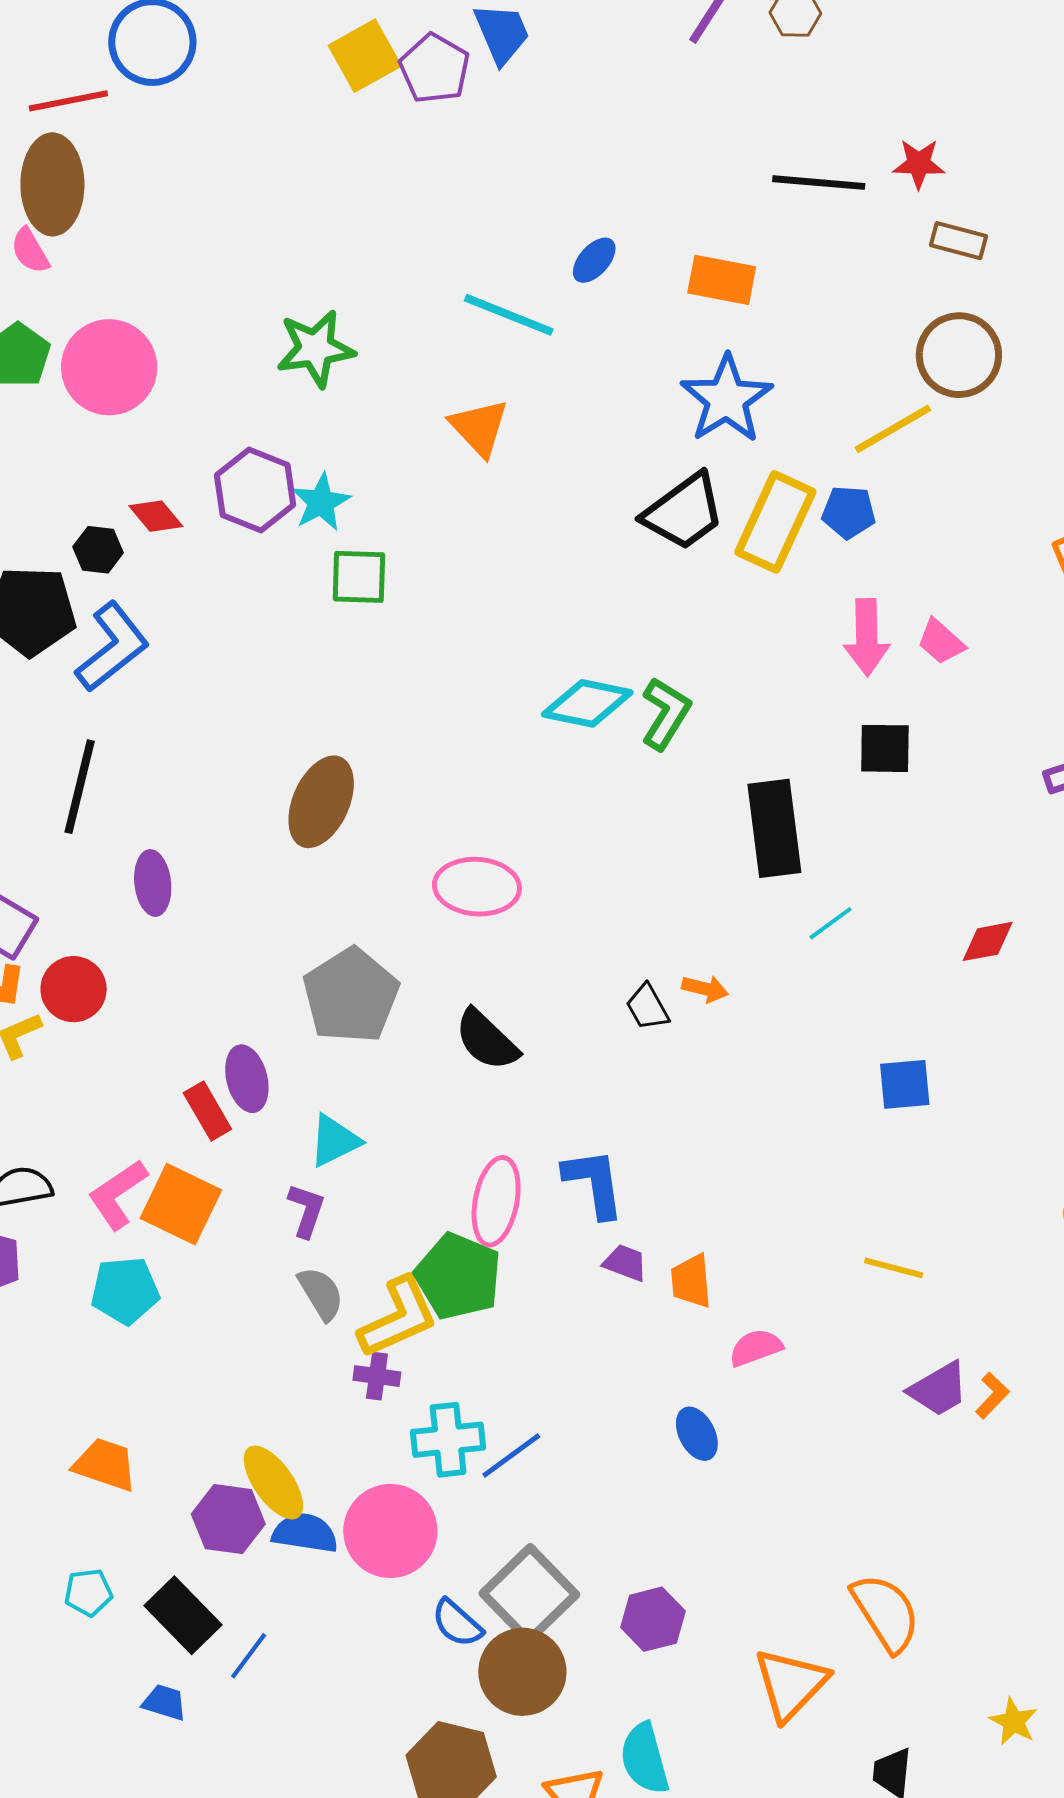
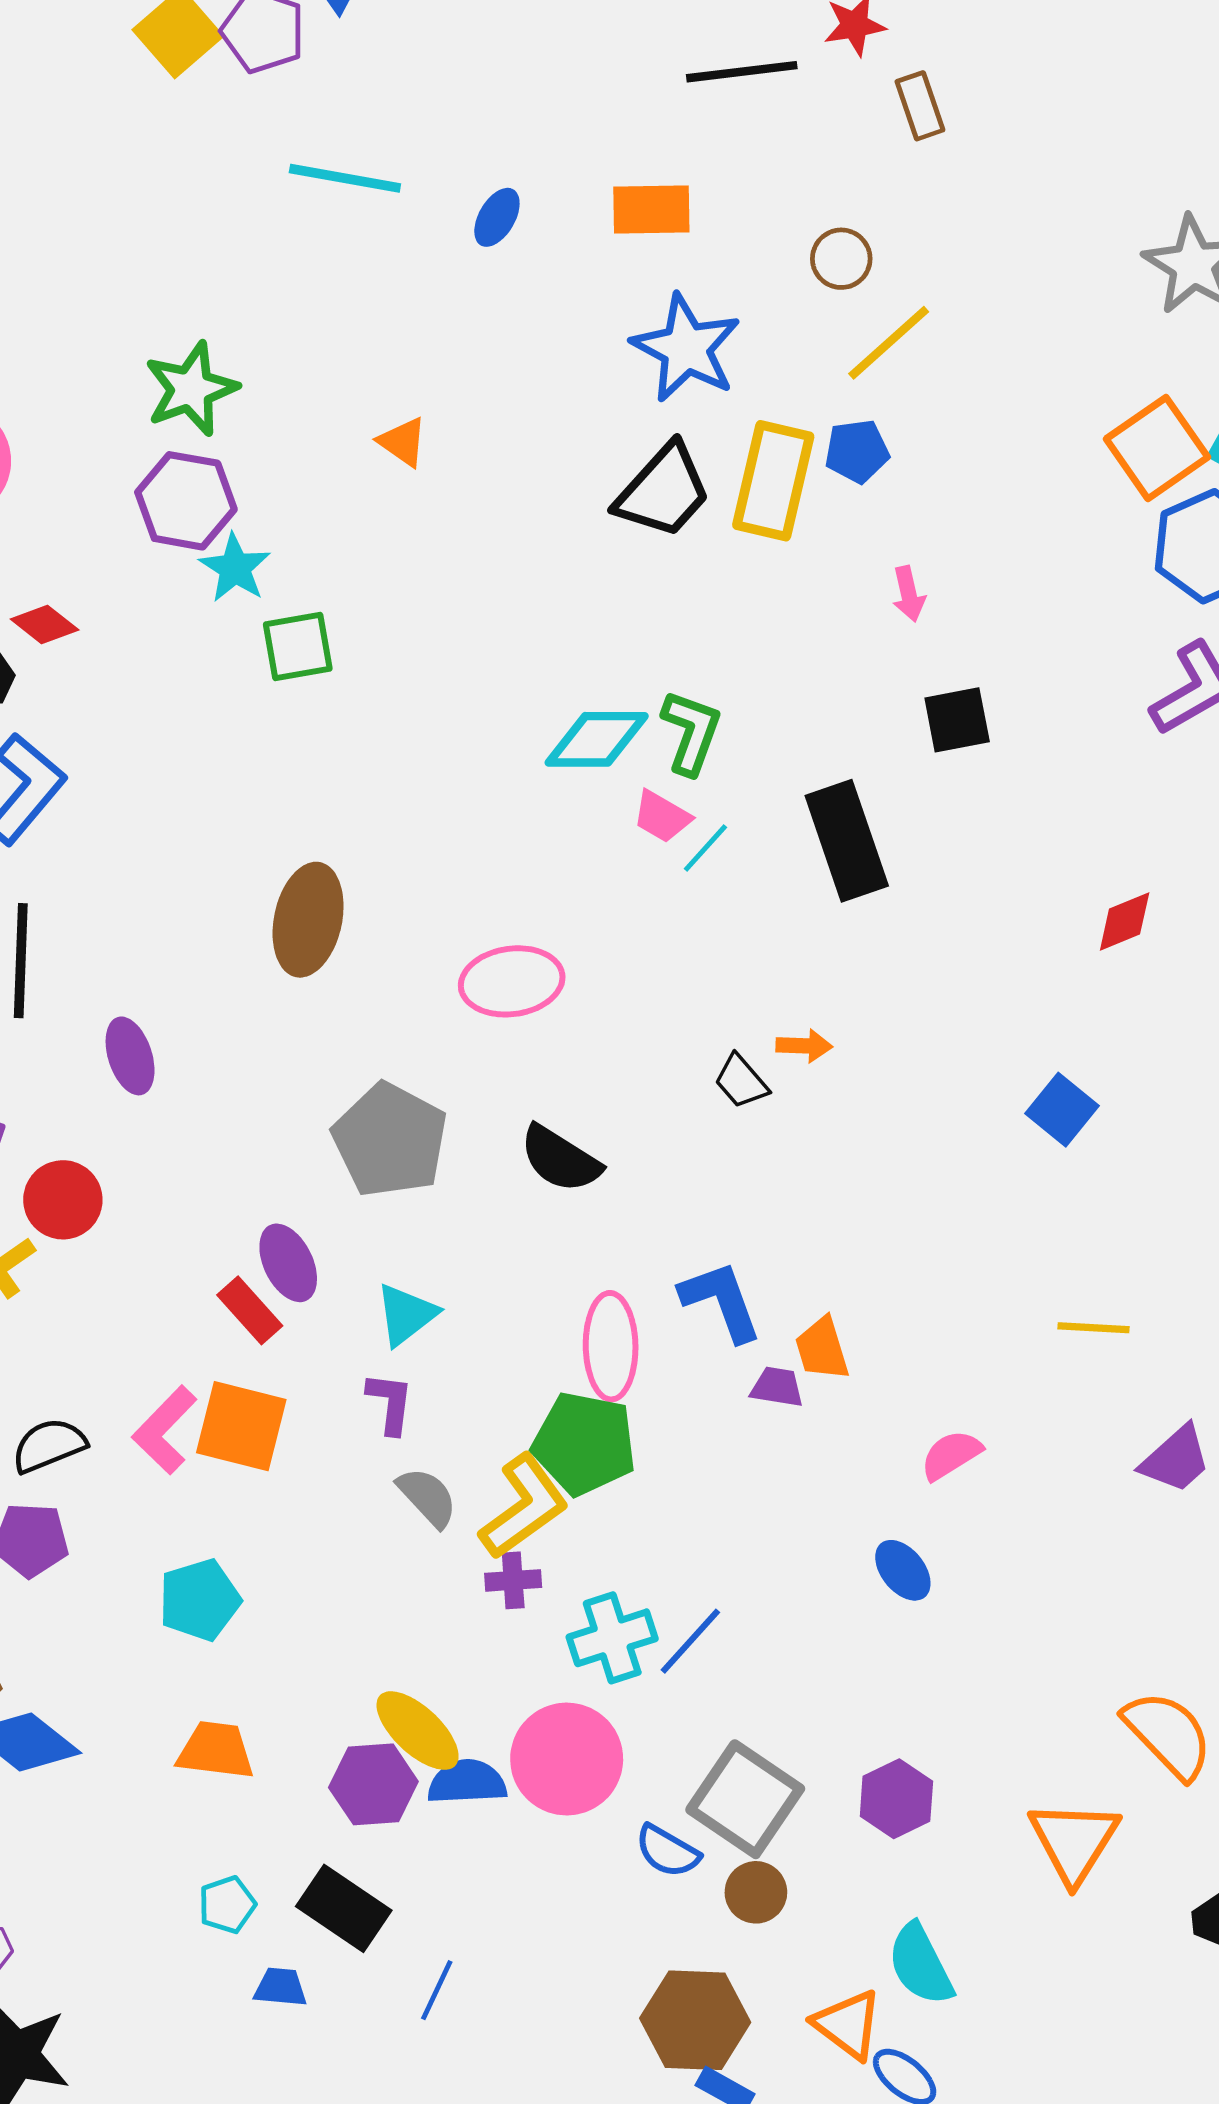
brown rectangle: (958, 241) -> (920, 106), turned 68
cyan line: (509, 315) -> (345, 178), moved
brown circle: (959, 355) -> (841, 259), moved, size x0.6
orange triangle: (479, 428) -> (403, 442), size x0.7
purple hexagon: (255, 490) -> (186, 501), moved
pink arrow: (867, 637) -> (909, 594), size x0.6
pink trapezoid: (941, 642) -> (662, 816), moved
cyan line: (831, 923) -> (705, 848), moved
blue square: (905, 1084) -> (1062, 1110), turned -34
orange trapezoid: (691, 1281) -> (822, 1349), moved
cyan pentagon: (125, 1291) -> (200, 1600), moved
blue line: (249, 1656) -> (437, 1990), moved
brown circle: (522, 1672) -> (756, 1892), size x0.6
blue trapezoid: (164, 1702) -> (280, 1987), moved

